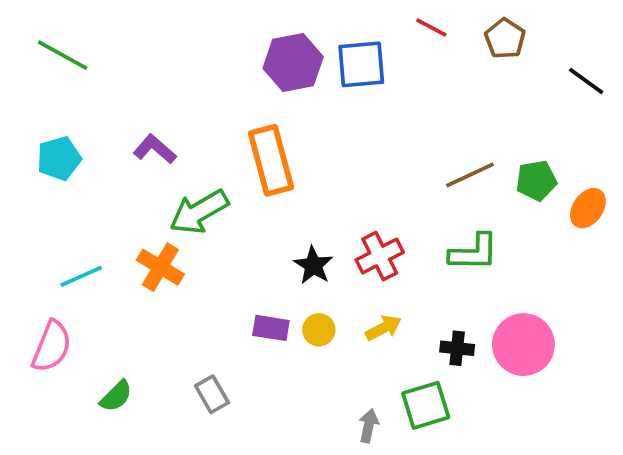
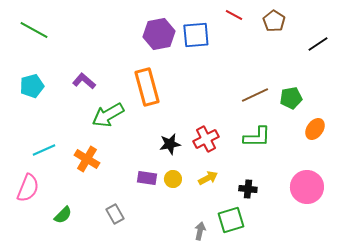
black line: (586, 81) -> (318, 44), turned -70
orange ellipse: (588, 208) -> (315, 129), moved
black star: (313, 265) -> (170, 144), turned 30
orange cross: (160, 267) -> (87, 159), moved
pink circle: (523, 345) -> (307, 187), moved

